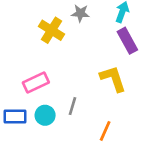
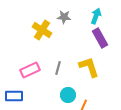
gray line: (73, 106) -> (58, 68), moved
cyan circle: (45, 115) -> (68, 95), moved

